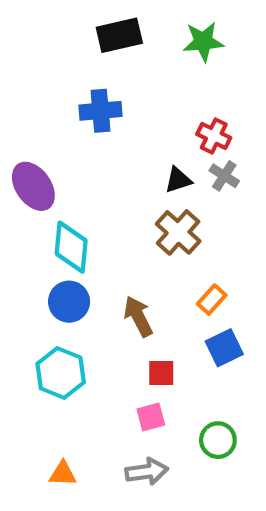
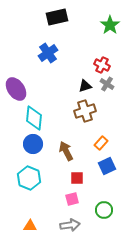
green star: (203, 42) -> (110, 25), moved, turned -30
blue cross: (100, 111) -> (48, 53), turned -30
brown cross: (178, 232) -> (85, 111), turned 30

